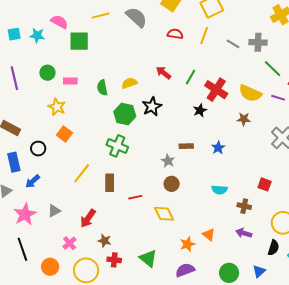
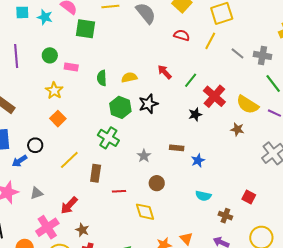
blue star: (218, 148) -> (198, 160), moved
black circle: (38, 149) -> (35, 145), moved
gray star: (168, 161) -> (144, 156), moved
pink cross: (70, 243) -> (47, 227), size x1.6

